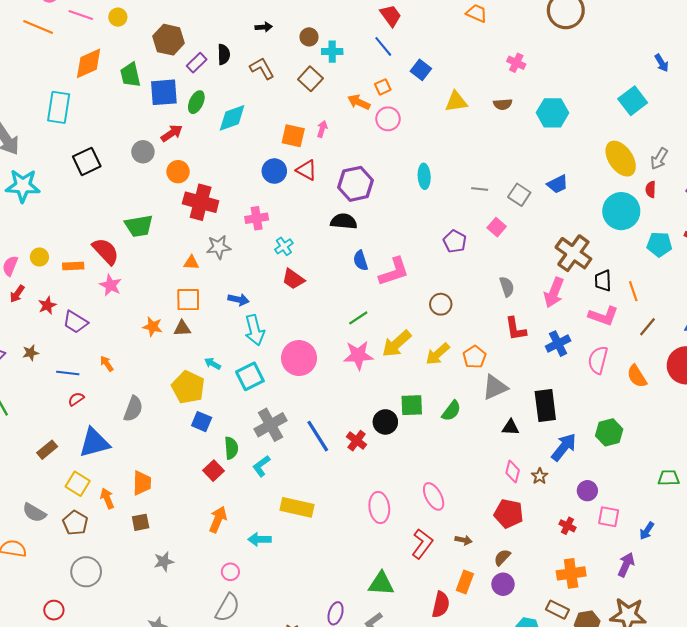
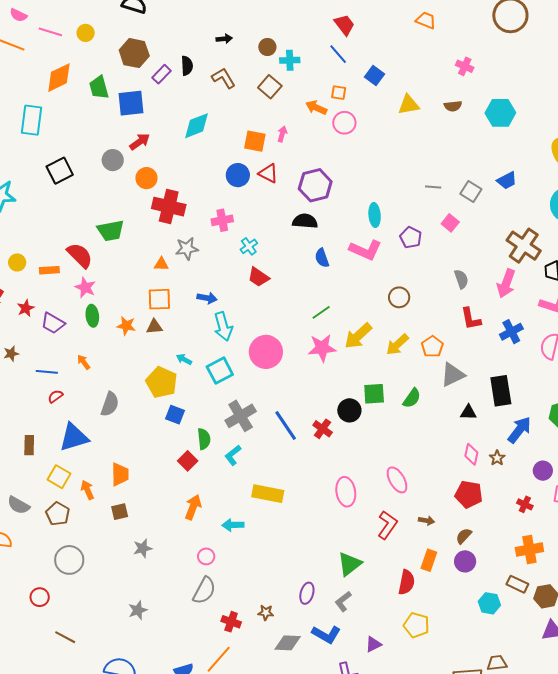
orange square: (383, 87) -> (339, 93), turned 35
green ellipse: (196, 102) -> (92, 316), moved, turned -30
cyan ellipse: (424, 176) -> (375, 215), moved
pink L-shape: (394, 272) -> (365, 250), moved, turned 44
brown rectangle: (47, 450) -> (29, 445), turned -48
green triangle: (381, 584) -> (350, 564), turned -40

